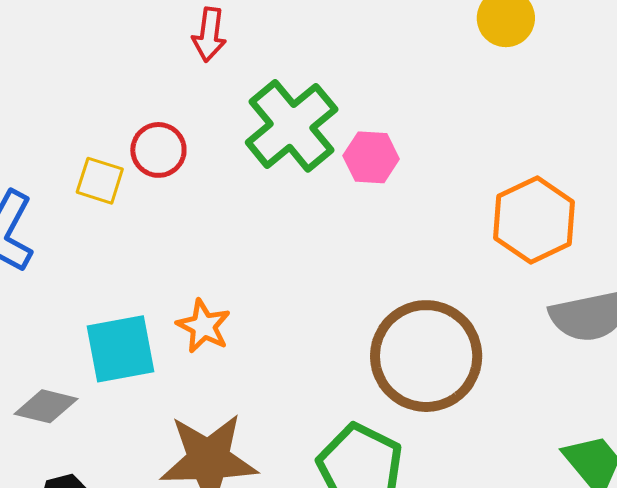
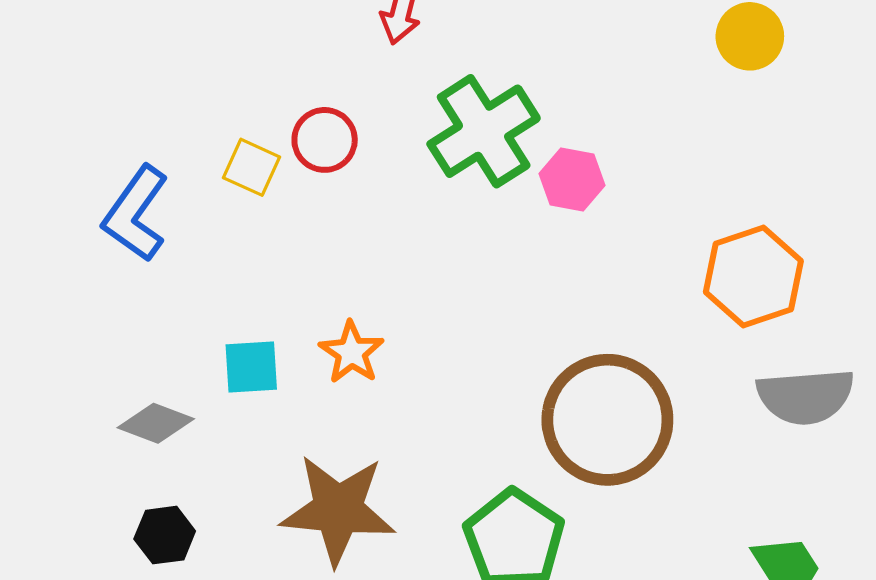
cyan square: (120, 349) -> (251, 367), size x0.7

